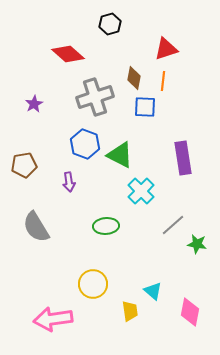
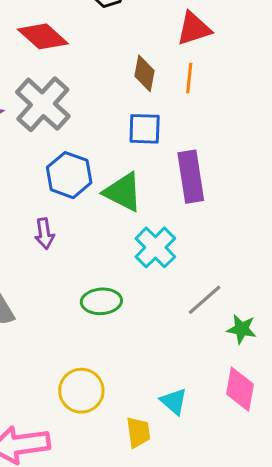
gray cross: (95, 97) -> (43, 104), moved, turned -30
blue square: (145, 107) -> (145, 129), moved
purple rectangle: (183, 158) -> (191, 177), moved
pink diamond: (190, 312) -> (240, 389), moved

